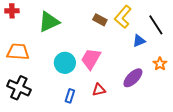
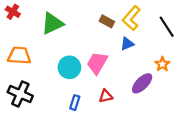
red cross: (12, 11) -> (13, 12), turned 32
blue triangle: (139, 41) -> (127, 44), moved
orange star: (160, 64) -> (162, 64), moved

